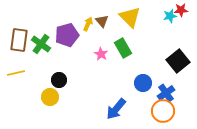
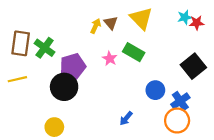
red star: (181, 10) -> (197, 23), moved
purple pentagon: (67, 35) -> (73, 66), moved
green rectangle: (123, 48) -> (134, 52), turned -30
black circle: (59, 80) -> (64, 87), size x1.6
yellow circle: (50, 97) -> (54, 127), moved
blue arrow: (116, 109) -> (126, 118), size x0.6

